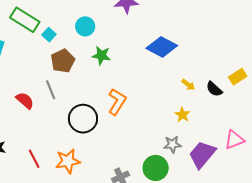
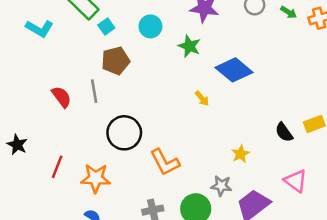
green star: (101, 55) -> (189, 46), moved
yellow arrow: (188, 85) -> (202, 98), moved
orange L-shape: (117, 102) -> (165, 162), moved, turned 108
pink triangle: (234, 140) -> (296, 181), moved, turned 45
red line: (34, 159) -> (57, 167), turned 36

